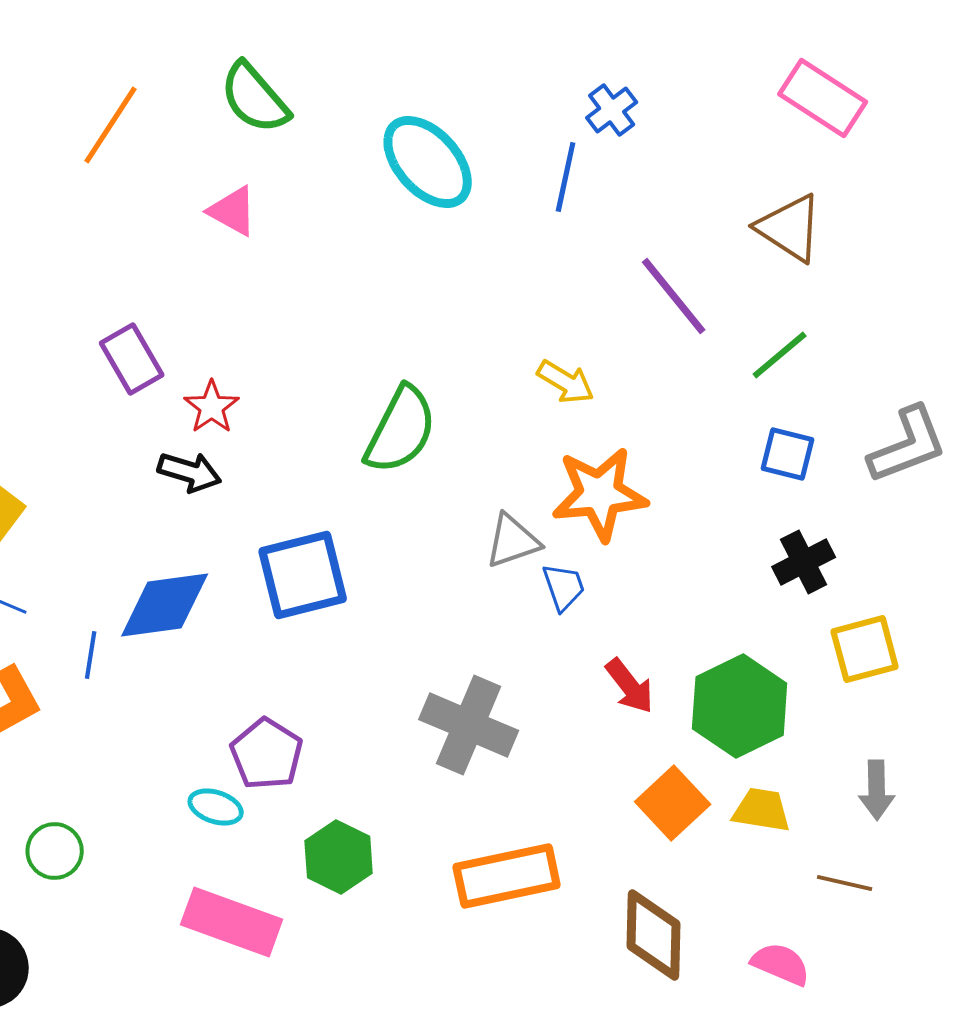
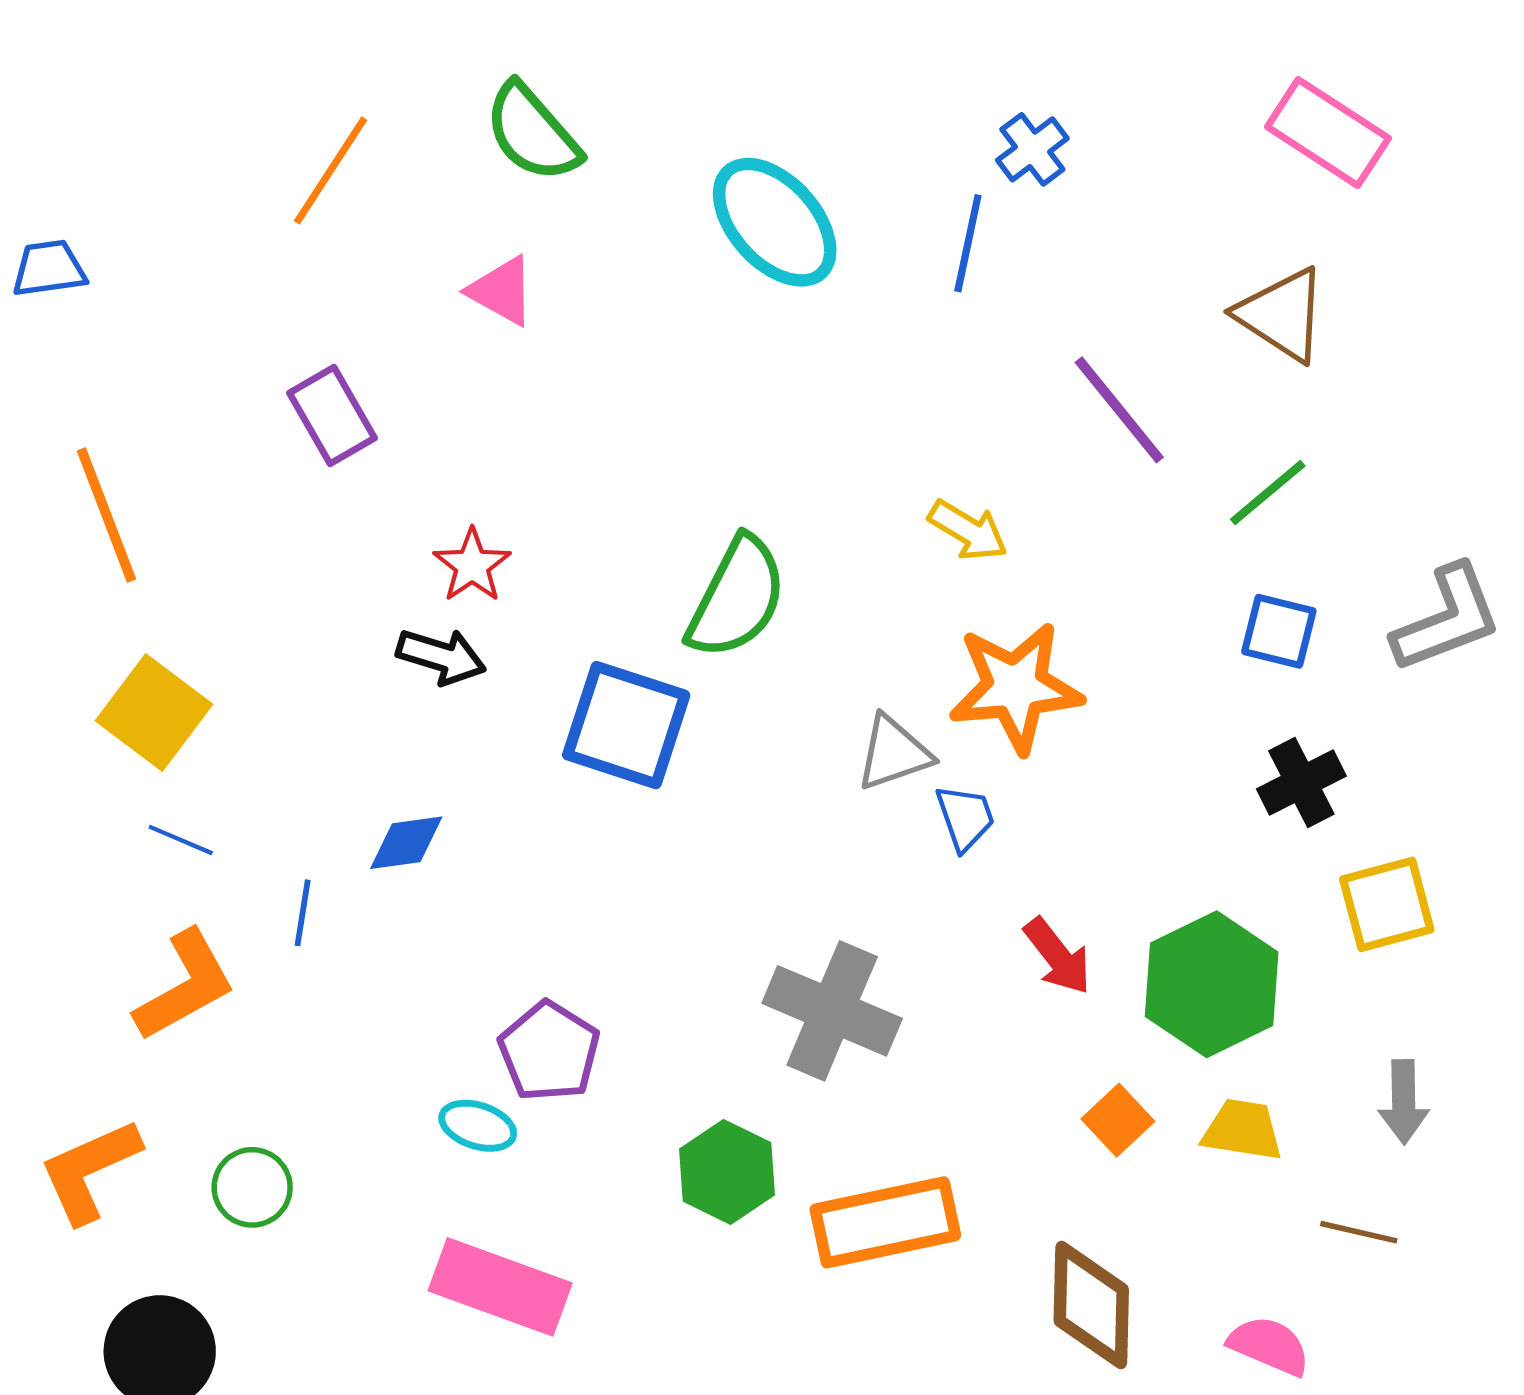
purple rectangle: (132, 359) -> (332, 416), moved
blue square: (303, 575) -> (626, 725), moved, turned 32
blue diamond: (165, 605) -> (406, 843), size x0.6
orange square: (673, 803) -> (1118, 1120), size x0.7
green hexagon: (339, 857) -> (727, 1172), moved

